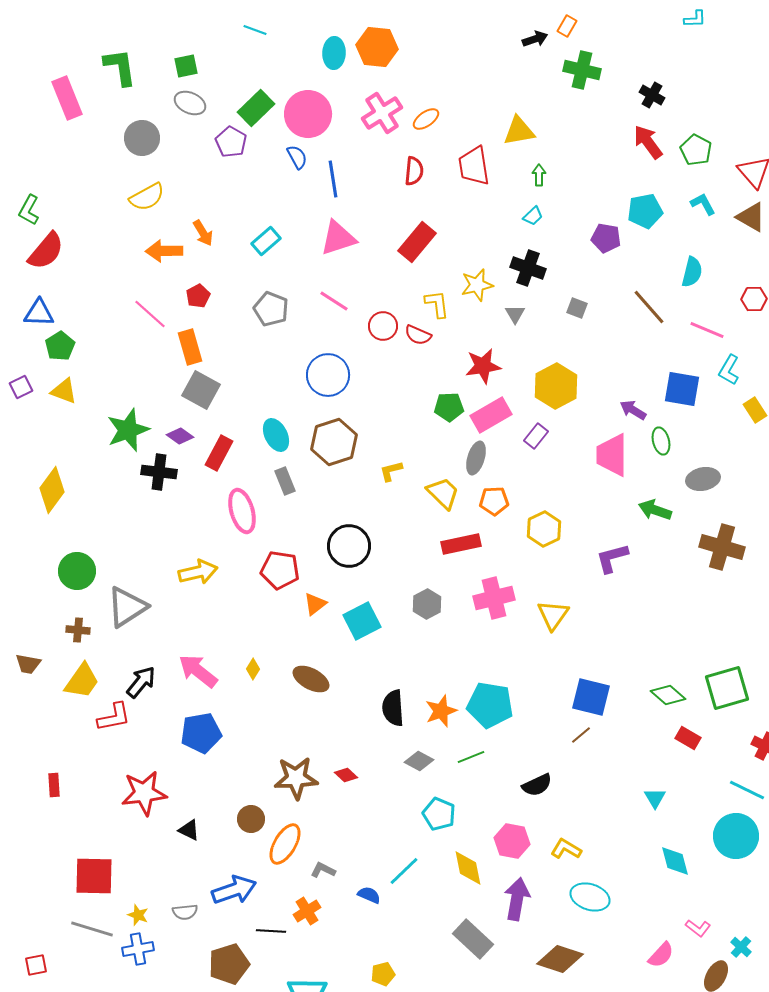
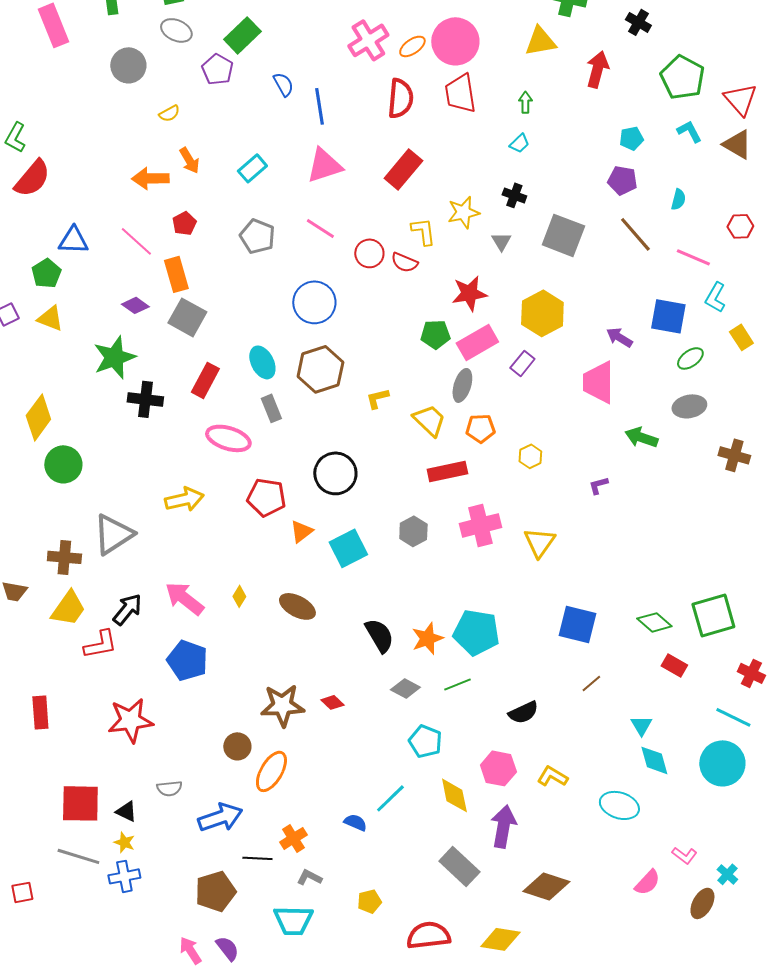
pink circle: (308, 114) -> (455, 41), moved
yellow triangle: (519, 131) -> (540, 41), moved
red arrow: (648, 142) -> (597, 69), moved, turned 51
green pentagon: (696, 150) -> (682, 77), size x1.4
red semicircle: (414, 171) -> (400, 98), size x1.4
yellow semicircle: (147, 197) -> (169, 113), moved, size x0.6
cyan pentagon: (645, 211) -> (631, 138), size x0.7
purple pentagon: (606, 238) -> (622, 180), moved
black cross: (528, 268) -> (514, 195), size x0.7
cyan semicircle: (692, 272) -> (678, 199), size x0.7
gray square: (577, 308) -> (563, 235), size x2.0
blue triangle: (39, 313) -> (73, 240), moved
purple diamond: (180, 436) -> (135, 305), moved
green ellipse: (661, 441) -> (690, 358), moved, turned 68
pink ellipse: (242, 511) -> (228, 438), turned -57
yellow hexagon: (544, 529) -> (530, 456), size x0.7
brown cross: (722, 547) -> (734, 455), moved, size x0.7
purple L-shape: (612, 558) -> (598, 485), size x0.6
green circle: (77, 571) -> (63, 464), moved
brown cross: (78, 630) -> (64, 557), size x1.4
black semicircle: (393, 708) -> (379, 635), turned 153
blue pentagon: (201, 733) -> (187, 660), turned 30
brown line: (581, 735) -> (591, 683), moved
red rectangle: (54, 785) -> (40, 712), size x1.4
black triangle: (189, 830) -> (126, 811), moved
cyan diamond: (675, 861) -> (654, 760), moved
gray L-shape: (323, 870) -> (309, 877), moved
cyan ellipse: (590, 897) -> (619, 805), moved
gray semicircle: (185, 912) -> (169, 788), moved

